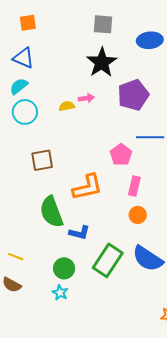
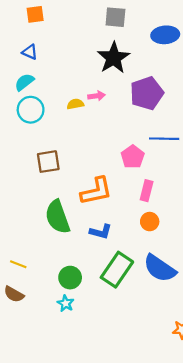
blue triangle: (23, 58) -> (30, 52), size x0.7
blue L-shape: (79, 233) -> (101, 232), moved

